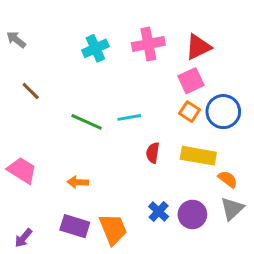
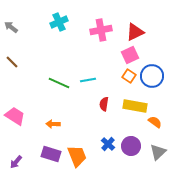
cyan cross: (95, 48) -> (59, 22), moved
brown line: (31, 91) -> (12, 62), moved
gray triangle: (232, 209) -> (158, 152), moved

